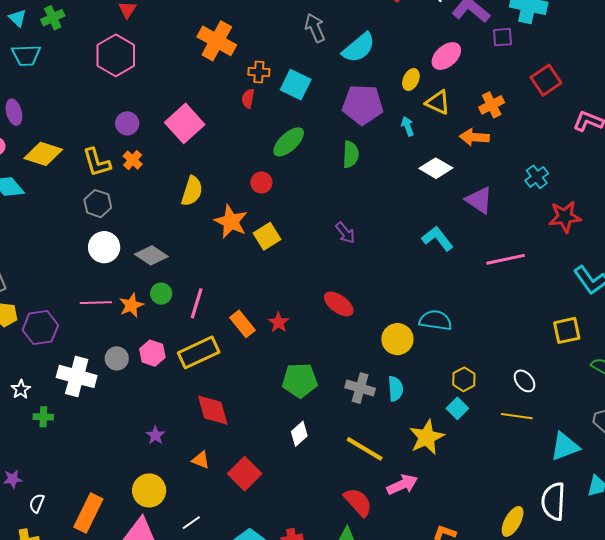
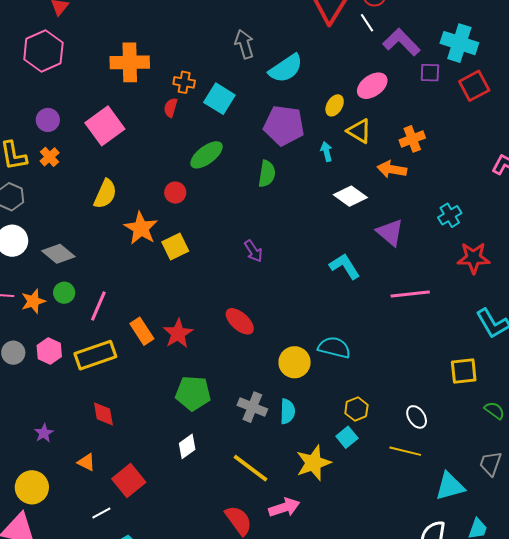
orange cross: (217, 41) -> (130, 62), moved, turned -36
red square: (546, 80) -> (474, 86), moved
red star: (279, 322) -> (178, 333), size x1.4
red diamond: (213, 410) -> (103, 414), size x0.7
white line: (191, 523) -> (101, 513), moved

